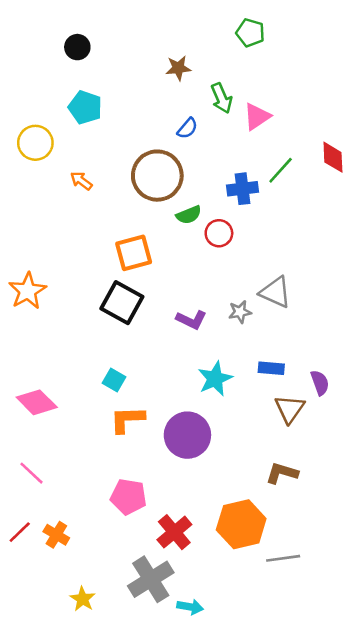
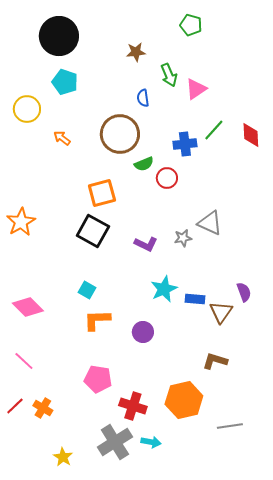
black circle: (77, 47) -> (59, 36), size x2.0
blue semicircle: (187, 128) -> (143, 98), turned 132
red diamond: (333, 157) -> (251, 135), moved
blue rectangle: (271, 368) -> (195, 299), moved
purple circle: (187, 435) -> (143, 332), size x0.6
red cross: (174, 532) -> (133, 406), turned -32
gray line: (283, 558) -> (230, 426), moved
cyan arrow: (190, 607) -> (151, 442), moved

